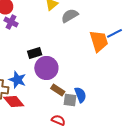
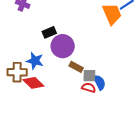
blue semicircle: (80, 95) -> (100, 82), moved
red semicircle: (58, 120) -> (89, 88), moved

